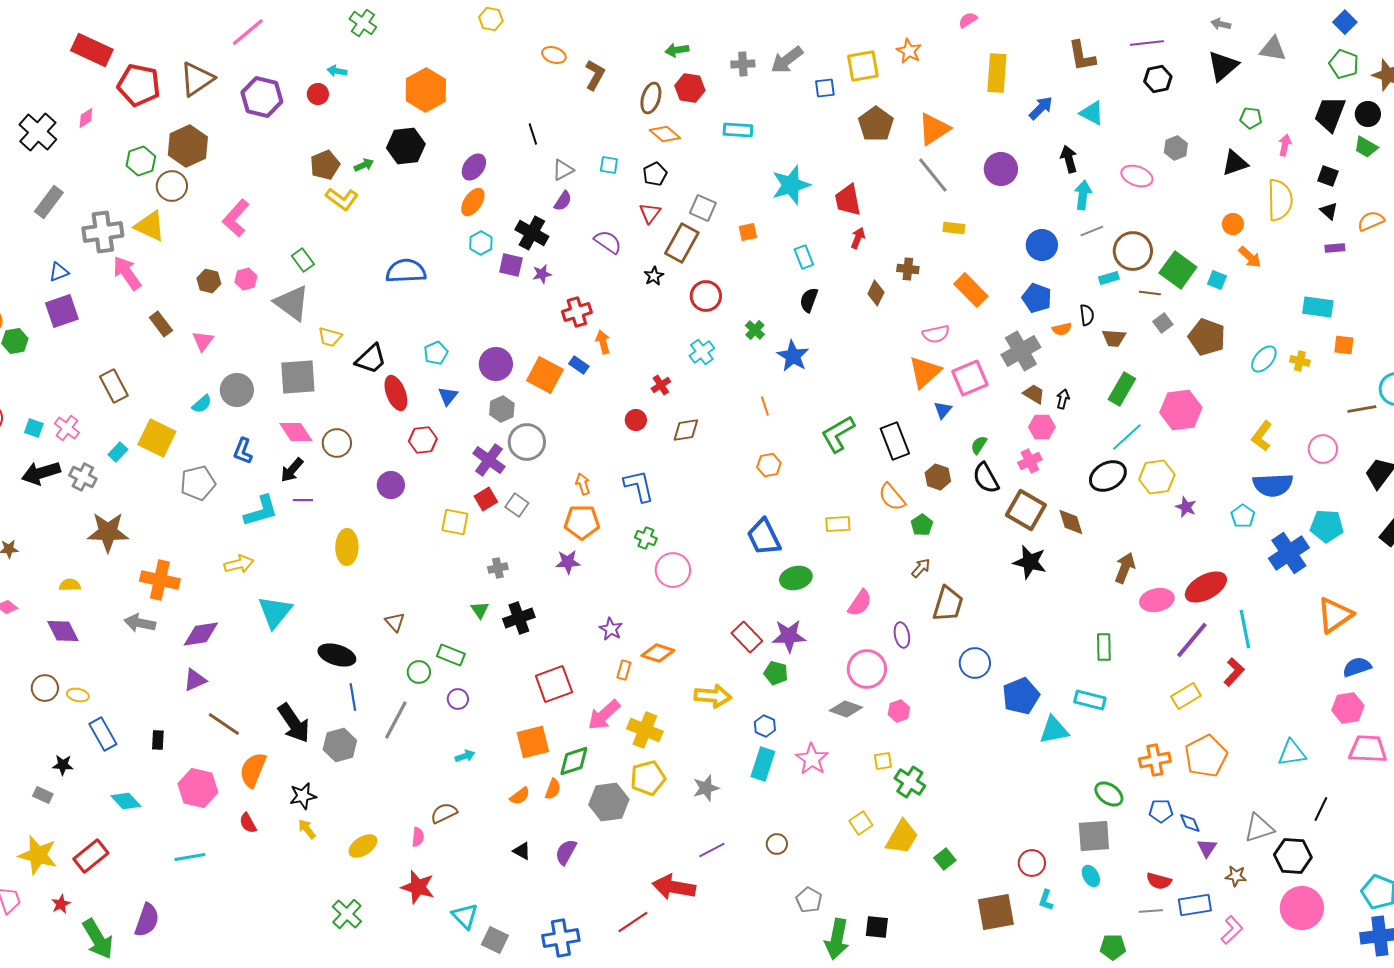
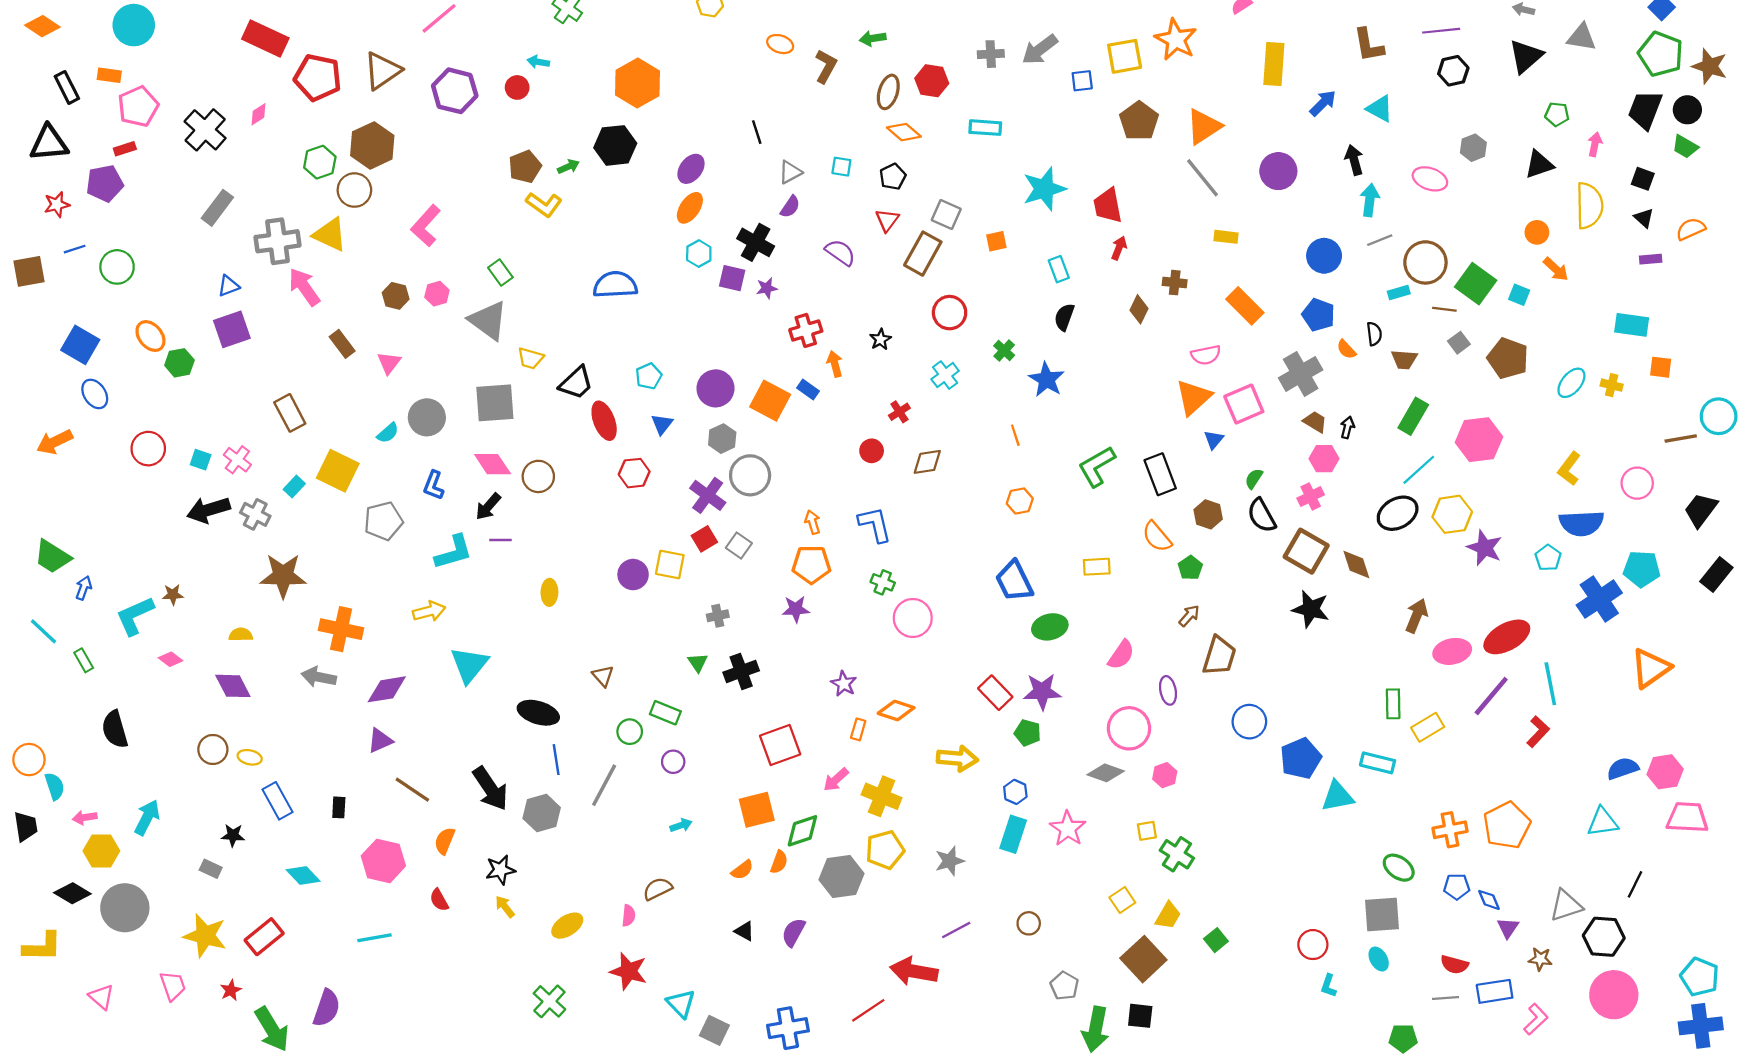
green arrow: (677, 50) -> (873, 38), moved
orange star: (909, 51) -> (1176, 40), size x1.5
green pentagon: (1344, 64) -> (1661, 54), size x1.4
black star: (654, 276) -> (880, 339), moved
orange semicircle: (1062, 329) -> (1346, 349), turned 60
purple circle: (391, 485) -> (633, 575), moved
purple star: (1186, 507) -> (1485, 548), size x1.5
yellow ellipse: (347, 547) -> (549, 592), size x0.7
blue semicircle: (1357, 667) -> (1623, 768), moved
yellow rectangle: (1186, 696) -> (1428, 727), moved
pink arrow: (604, 715) -> (836, 780), size x0.7
orange semicircle: (253, 770) -> (445, 841), size x0.7
yellow trapezoid: (902, 837) -> (1168, 916), size x0.7
brown square: (996, 912) -> (1143, 959), moved, turned -33

